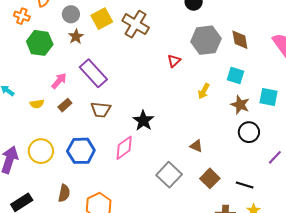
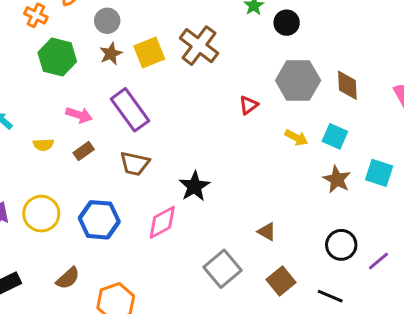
yellow square: (102, 19) -> (149, 52), moved
pink arrow: (59, 81) -> (79, 115), turned 60
yellow arrow: (204, 91) -> (296, 138), moved, turned -98
black circle: (249, 132) -> (341, 245), moved
brown semicircle: (64, 193) -> (68, 278), turned 30

